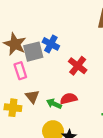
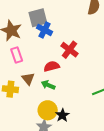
gray square: (33, 52) -> (38, 18), moved
red semicircle: (69, 99) -> (52, 66), moved

